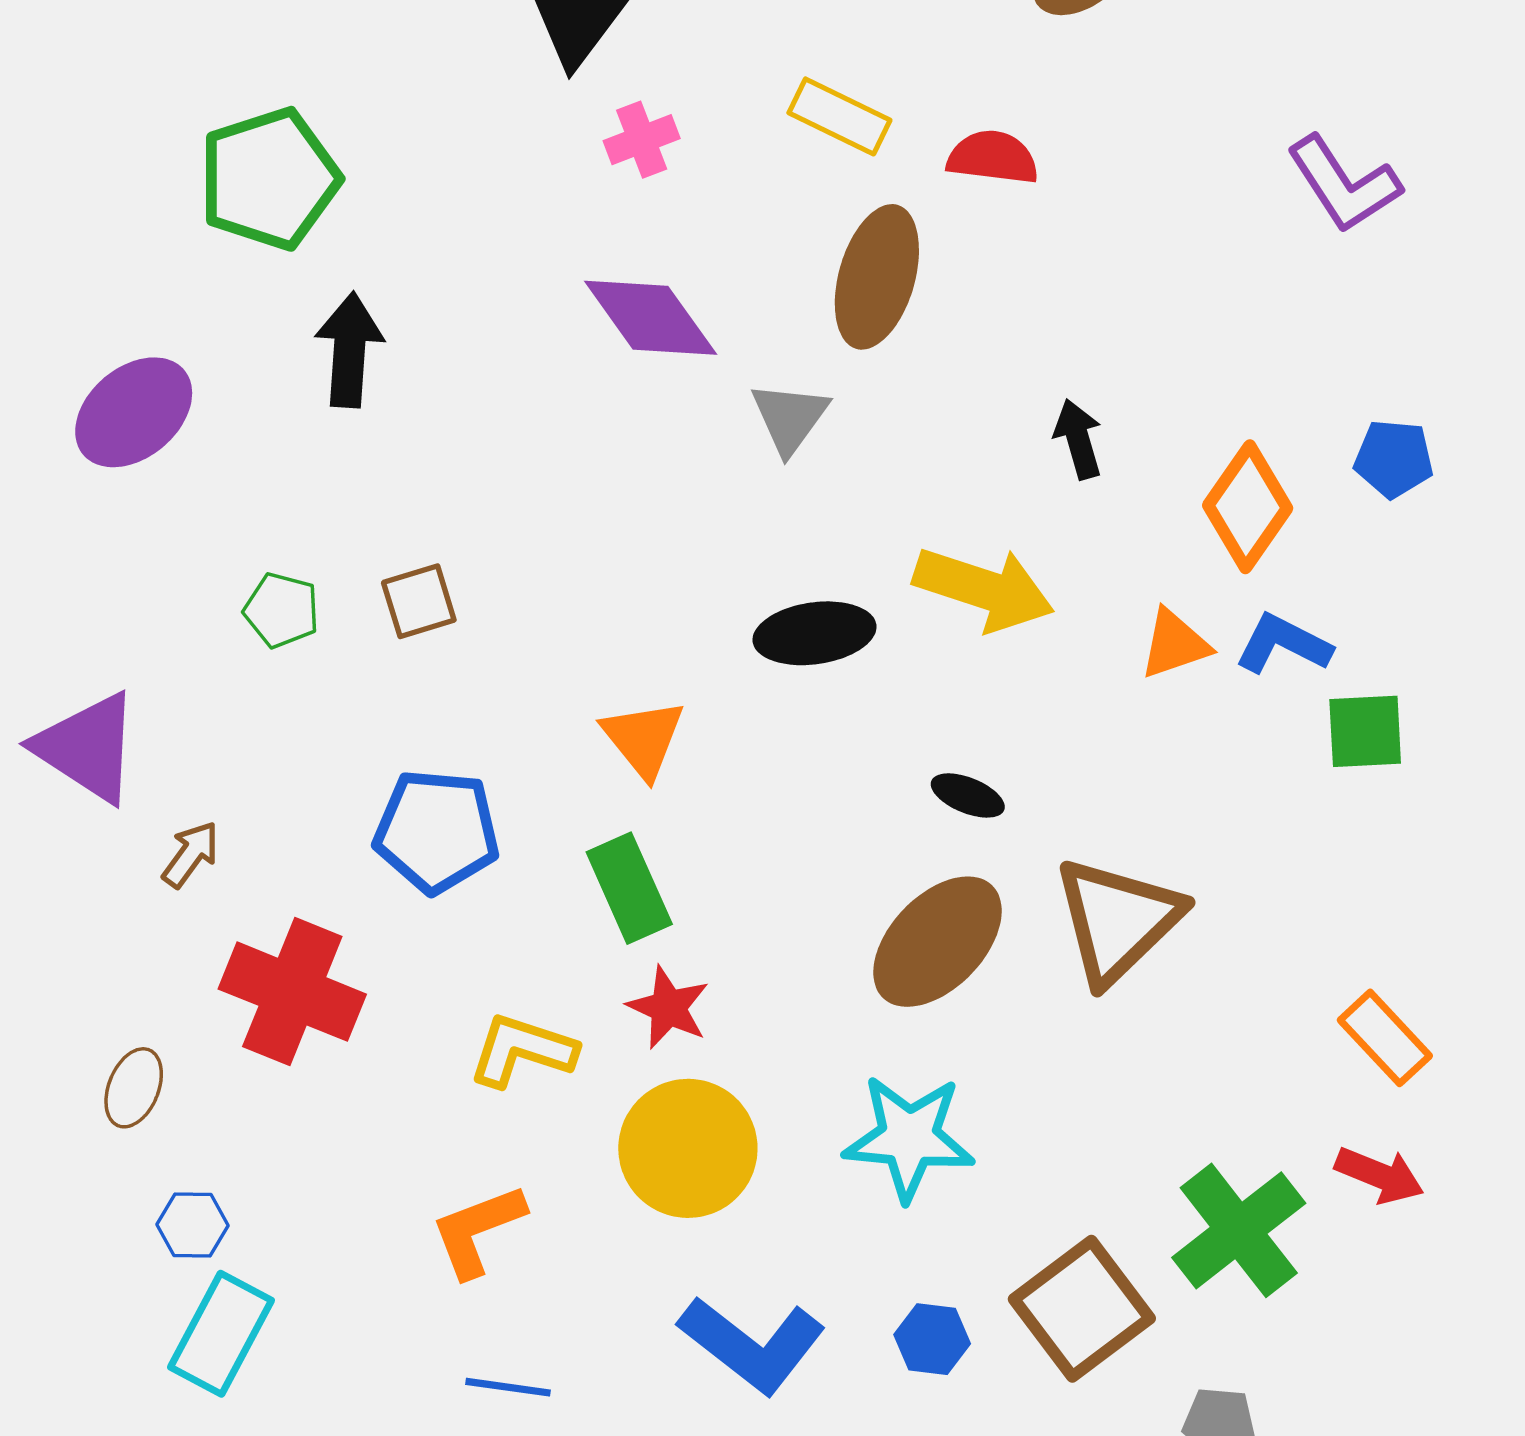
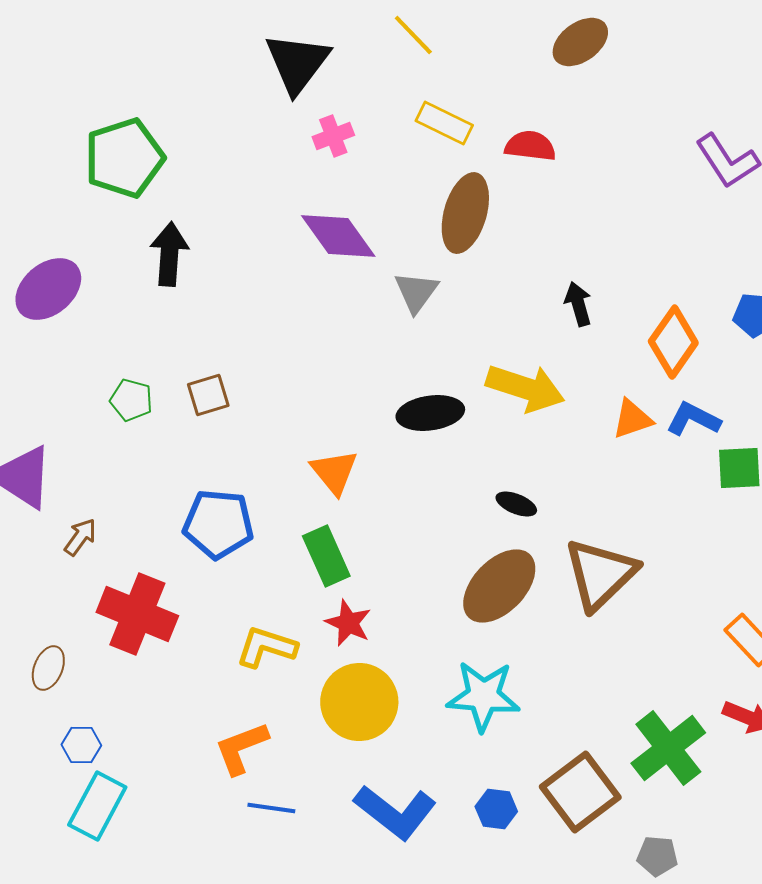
blue line: (508, 1387) -> (271, 808), moved

